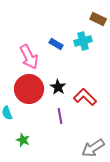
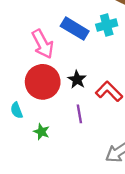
blue rectangle: (56, 44) -> (75, 29), size x1.6
green star: (23, 140) -> (41, 132), moved

